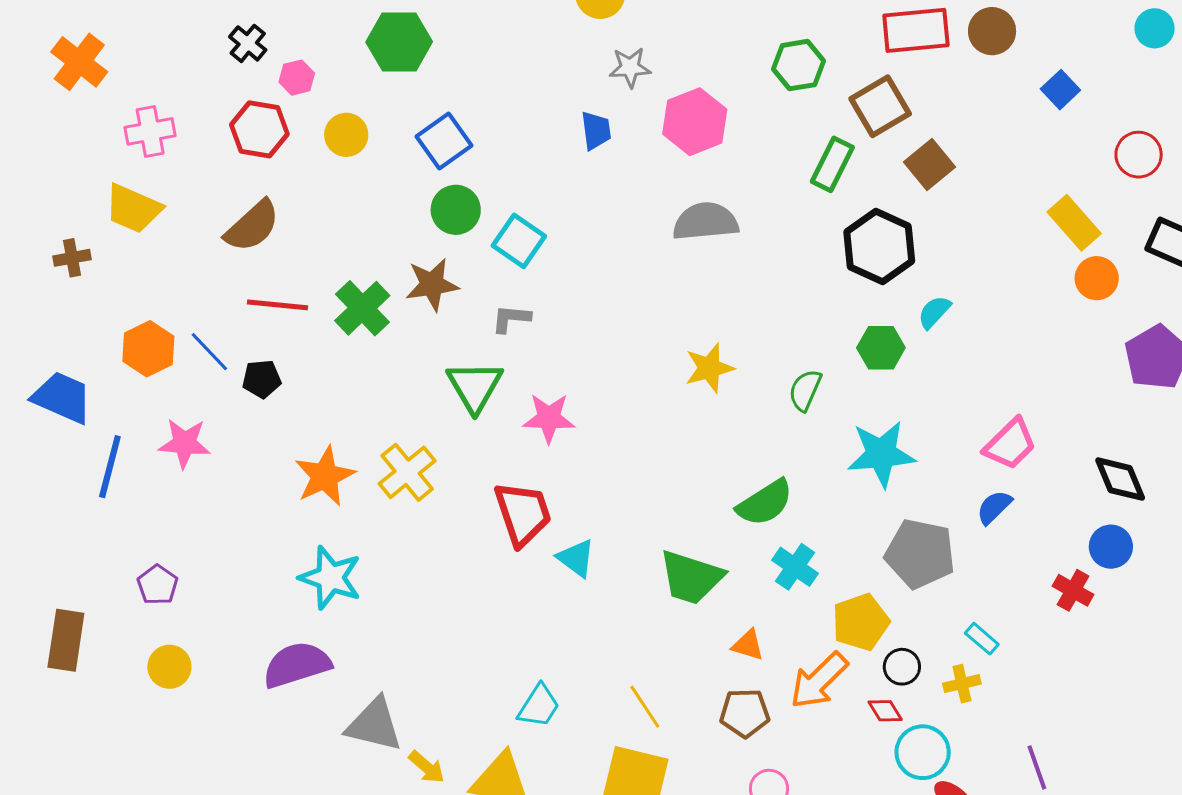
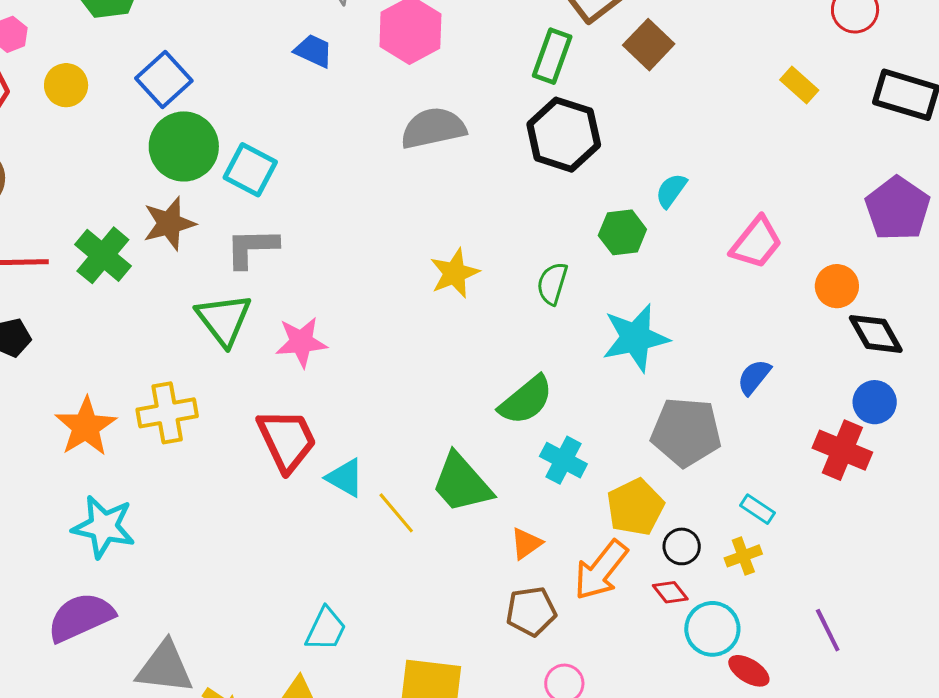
blue trapezoid: (596, 130) -> (313, 51), turned -51
green circle: (456, 210) -> (184, 146), size x1.4
yellow rectangle: (1074, 223) -> (799, 85), size x0.7
black hexagon: (879, 246) -> (564, 135), moved
orange circle: (1097, 278) -> (837, 286), moved
gray L-shape: (511, 319) -> (252, 248), size x1.4
pink trapezoid: (1010, 444) -> (756, 243), moved
yellow cross: (407, 472) -> (167, 413), turned 36
green trapezoid: (691, 577) -> (462, 483), turned 38
red cross: (1073, 590) -> (842, 450), size x1.4
orange triangle: (748, 645) -> (526, 543), turned -45
yellow line: (645, 707) -> (396, 513), moved

